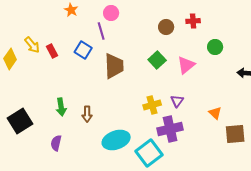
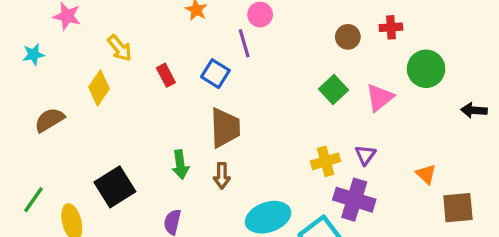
yellow arrow: (32, 45) -> (120, 48), moved
green circle: (215, 47) -> (426, 69), size x1.5
brown trapezoid: (114, 66) -> (225, 128), moved
purple cross: (170, 129) -> (354, 200), turned 30

